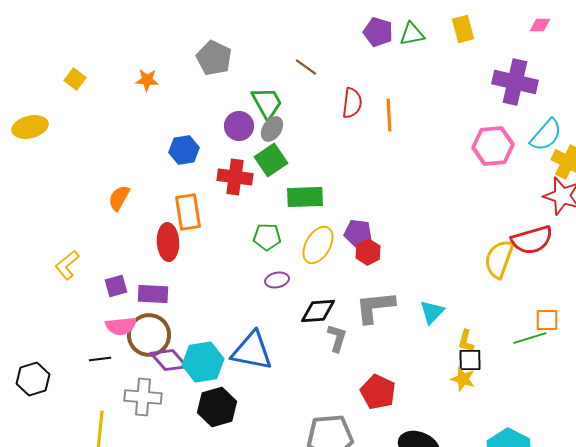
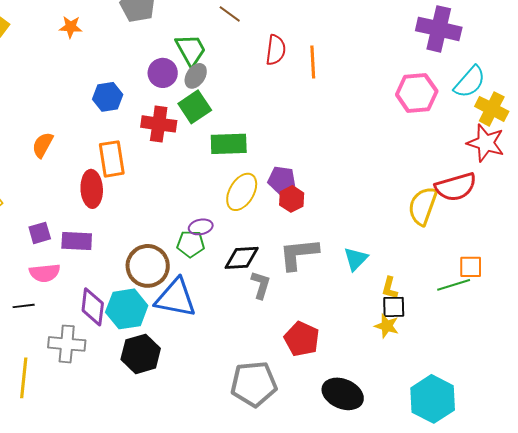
green pentagon: (267, 237) -> (191, 244), moved
brown circle: (149, 335) -> (148, 266), moved
purple diamond: (169, 360) -> (93, 307), turned 48

